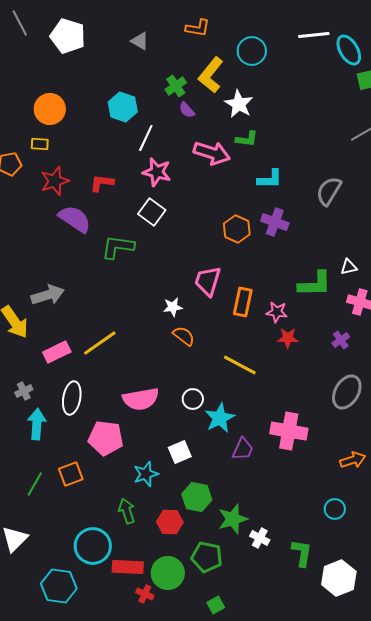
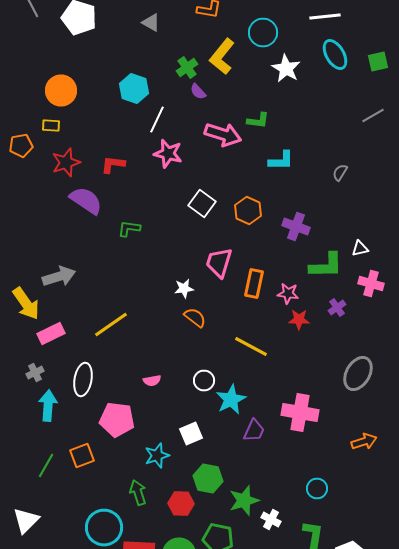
cyan ellipse: (349, 50) -> (335, 54), moved
white star: (239, 104) -> (286, 68), moved
gray semicircle: (329, 191) -> (340, 172), size x0.6
white square: (152, 212) -> (202, 204), moved
purple cross: (275, 222) -> (296, 226), moved
green L-shape: (118, 247) -> (129, 228), size x0.7
purple cross: (341, 340) -> (337, 308), moved
pink rectangle: (57, 352) -> (51, 334), moved
pink semicircle: (141, 399) -> (152, 380), size x0.5
cyan circle: (335, 509) -> (317, 488), moved

